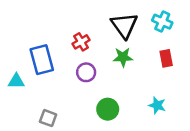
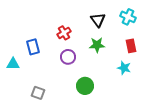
black triangle: (124, 25) -> (98, 20), size x0.7
blue rectangle: (42, 60) -> (33, 47), size x0.7
cyan star: (157, 105) -> (124, 68), moved

